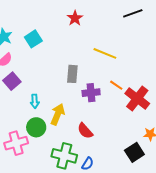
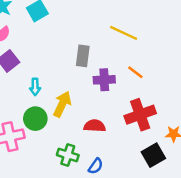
red cross: (137, 98) -> (140, 115), moved, turned 30
red semicircle: (85, 131) -> (95, 126), turned 132
green cross: (64, 156) -> (68, 155), size x0.7

